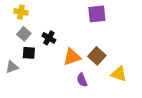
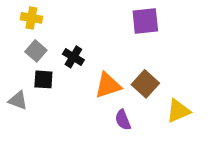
gray triangle: (12, 67) -> (18, 100), turned 40
yellow triangle: (119, 74) -> (178, 111), turned -42

